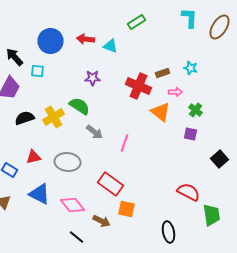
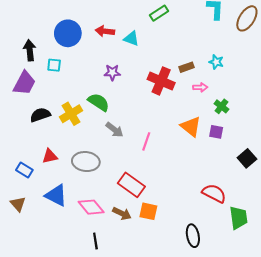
black arrow: (14, 57) -> (30, 50), turned 36
orange triangle: (160, 112) -> (191, 127), moved
brown arrow: (102, 221) -> (122, 213), moved
black line: (76, 237) -> (95, 241), turned 42

